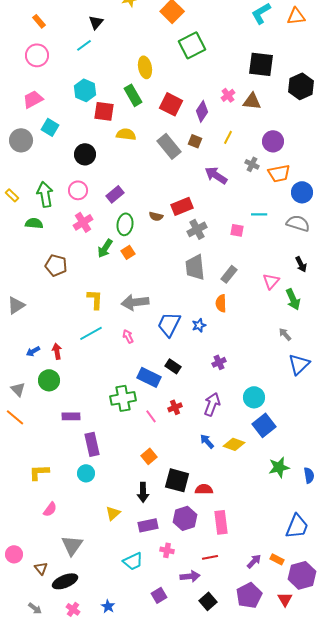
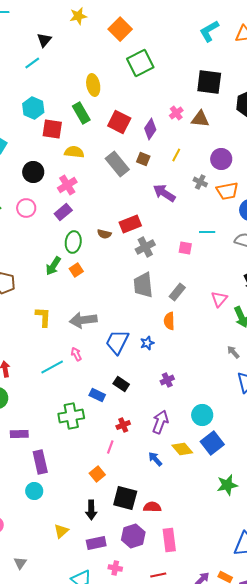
pink cross: (83, 222) -> (67, 185), moved
cyan line: (91, 333) -> (52, 367), moved
blue rectangle: (149, 377) -> (97, 395), size x0.7
pink line: (151, 416) -> (110, 447), moved, turned 56
yellow diamond: (234, 444) -> (182, 449), moved, turned 30
gray triangle: (72, 545) -> (20, 563), size x0.6

